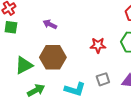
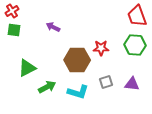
brown hexagon: (53, 57) -> (77, 60), moved
green arrow: (36, 90) -> (47, 87), moved

